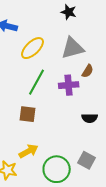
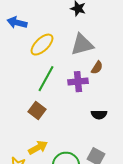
brown square: (27, 114) -> (37, 111), turned 30

